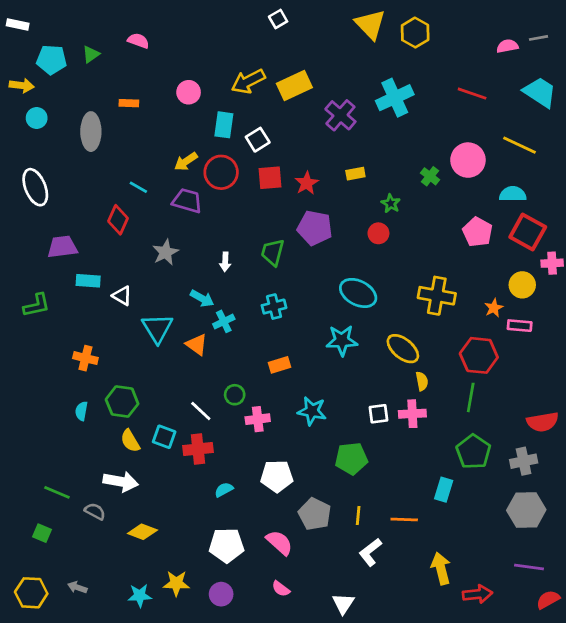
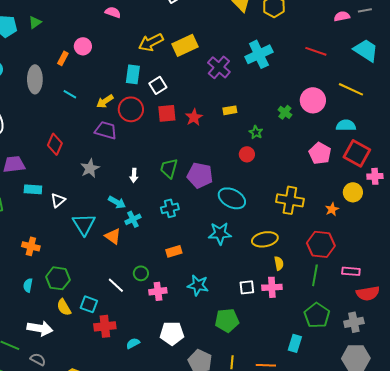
pink semicircle: (138, 41) -> (113, 12), moved
pink circle: (189, 92) -> (83, 46), moved
orange rectangle: (129, 103) -> (63, 58), turned -64
cyan line: (138, 187) -> (70, 94), moved
purple pentagon: (315, 228) -> (200, 175), moved
white triangle: (122, 296) -> (58, 200), turned 49
pink rectangle: (520, 326) -> (351, 271), moved
yellow ellipse: (403, 349) -> (265, 239), turned -50
red cross: (198, 449) -> (105, 326), moved
white arrow: (121, 482) -> (40, 328), moved

